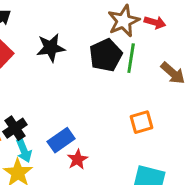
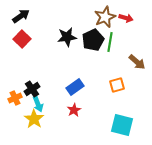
black star: (51, 48) -> (67, 37), moved
brown arrow: (173, 73) -> (137, 62), moved
blue rectangle: (61, 140) -> (75, 87), moved

